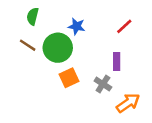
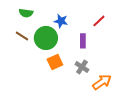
green semicircle: (33, 16) -> (26, 13), turned -96
purple rectangle: (117, 61) -> (83, 41), moved

